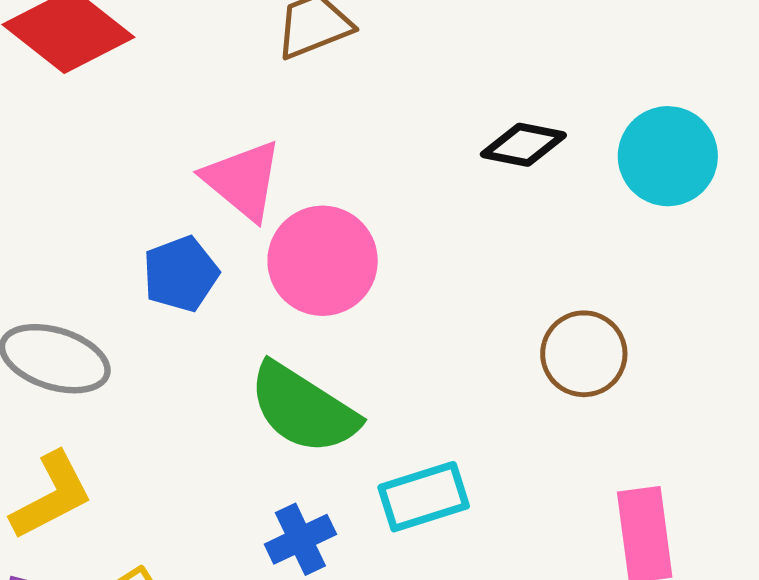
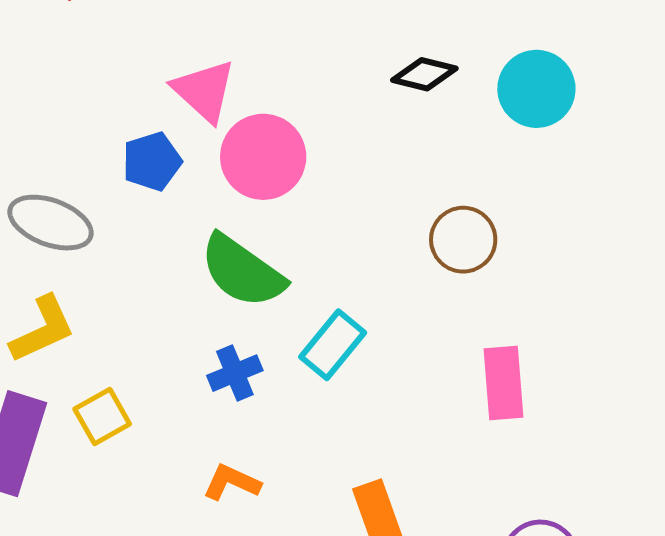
cyan rectangle: (424, 497) -> (333, 345), turned -36

